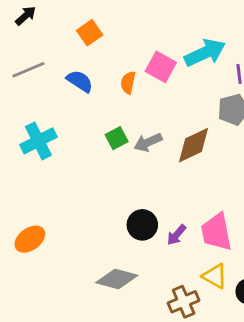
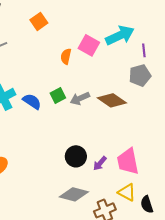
blue semicircle: (80, 81) -> (32, 101), moved
brown diamond: (194, 145) -> (112, 100), turned 60
gray diamond: (117, 279) -> (74, 194), moved

